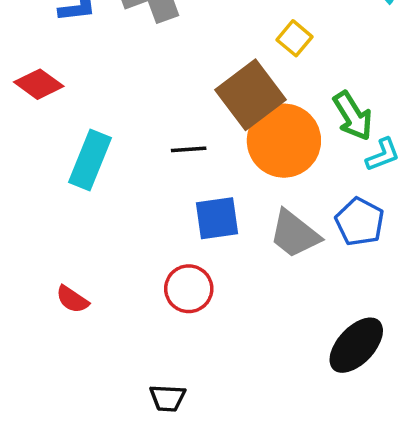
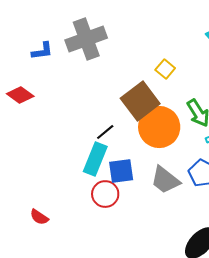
black line: (189, 149) -> (105, 132), turned -36
cyan rectangle: (90, 160) -> (95, 159), moved
red circle: (189, 289) -> (105, 194), moved

